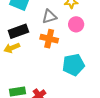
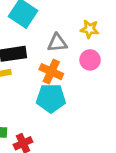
cyan pentagon: (73, 65) -> (51, 98), moved

